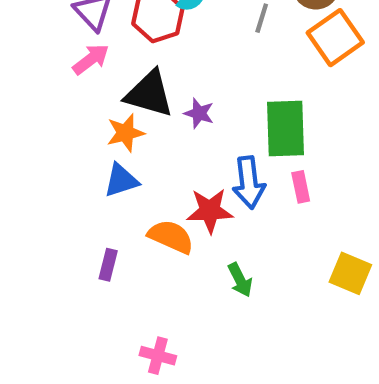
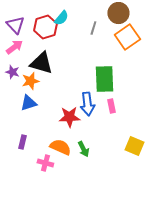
purple star: (199, 113) -> (12, 72), moved
orange semicircle: (171, 237) -> (60, 147), moved
pink cross: (158, 356) -> (45, 163), moved

